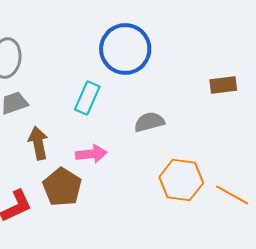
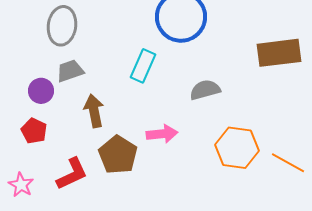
brown rectangle: (223, 85) -> (279, 53), size x1.6
pink arrow: (91, 154) -> (162, 134), moved

